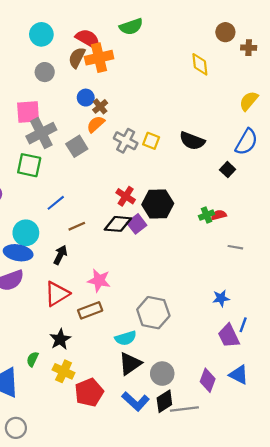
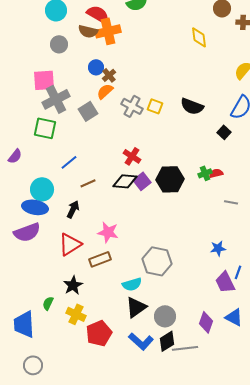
brown semicircle: (77, 58) -> (88, 31), turned -102
black hexagon: (158, 204) -> (170, 179), moved

